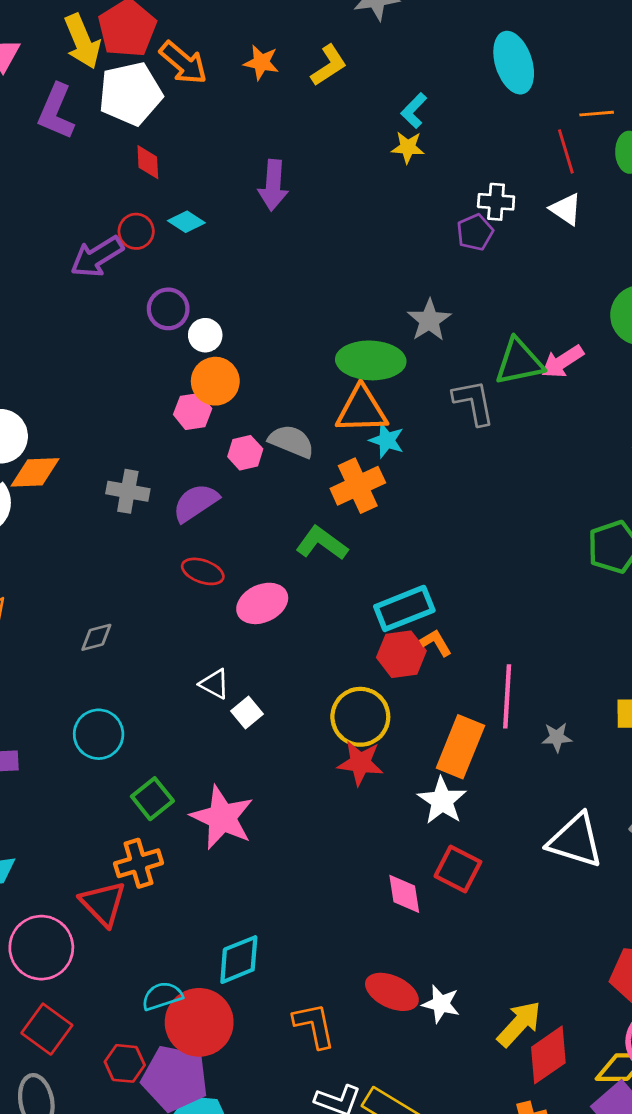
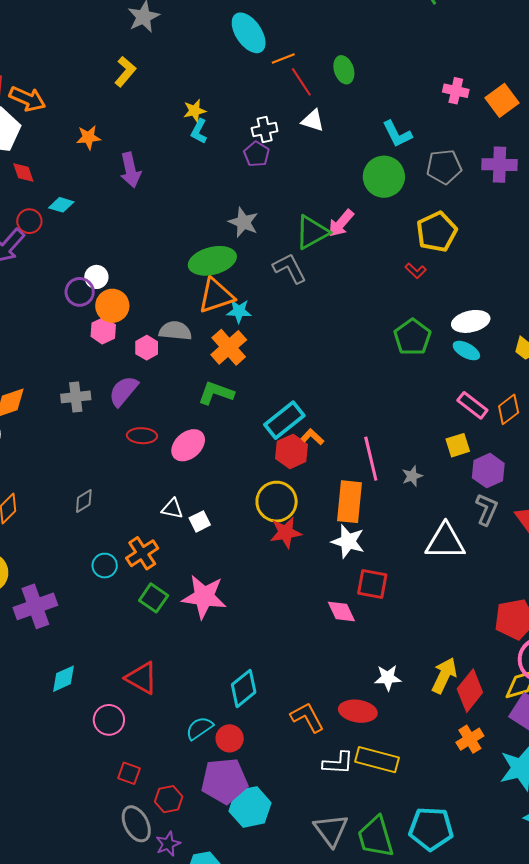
orange star: (261, 63) -> (89, 137), moved
cyan L-shape: (414, 111) -> (199, 131), moved
orange line: (597, 114) -> (283, 59), moved
purple arrow: (273, 185) -> (130, 170), moved
purple circle: (168, 309) -> (80, 292), moved
white square: (247, 713) -> (200, 521), turned 30
cyan circle: (99, 734) -> (105, 566), size x0.7
orange cross: (139, 863) -> (142, 553), moved
pink circle: (41, 948) -> (109, 720), size x0.7
red ellipse: (392, 992) -> (358, 711), moved
red circle: (199, 1022) -> (230, 738), size x0.6
red square: (47, 1029) -> (129, 773), size x0.7
red hexagon: (125, 1063) -> (169, 799), moved

